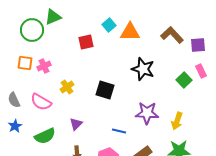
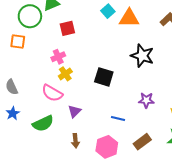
red square: (86, 42) -> (67, 28), moved
orange square: (25, 63) -> (18, 41), moved
pink cross: (44, 66) -> (58, 57), moved
pink semicircle: (41, 102) -> (52, 93), moved
purple star: (147, 113) -> (146, 100), size x0.7

